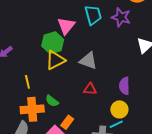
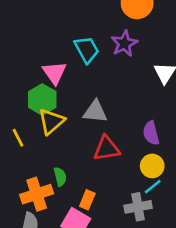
purple star: (121, 17) -> (124, 44), turned -30
yellow line: (27, 82) -> (18, 138), moved
red triangle: (90, 89) -> (107, 148), size x1.5
green semicircle: (52, 101) -> (60, 177), turned -128

